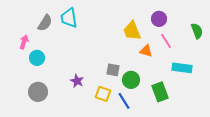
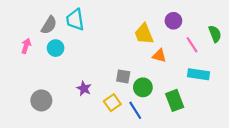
pink line: (166, 41) -> (192, 45), moved
cyan circle: (37, 58) -> (56, 48), moved
yellow square: (103, 94) -> (112, 103), turned 35

